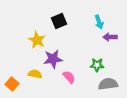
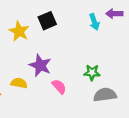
purple arrow: (110, 37) -> (114, 14), moved
yellow star: (37, 40) -> (19, 31), moved
purple star: (53, 59) -> (40, 65), turned 30

